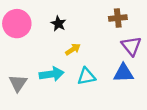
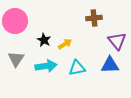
brown cross: (118, 18) -> (94, 18), moved
black star: (58, 24) -> (44, 40), moved
gray triangle: (18, 83) -> (16, 59), moved

